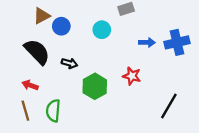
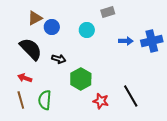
red star: (132, 76) -> (101, 101), moved
black line: (169, 106) -> (131, 96), moved, turned -60

